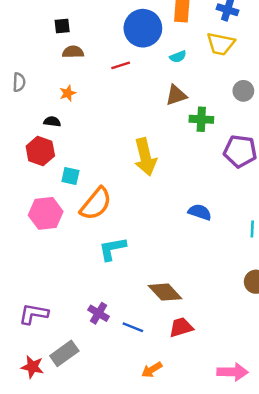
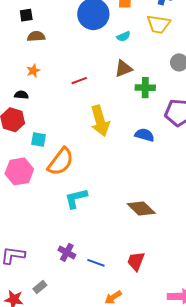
red line: (121, 65) -> (79, 81), moved
blue semicircle: (200, 212) -> (145, 135), moved
brown diamond: (165, 292) -> (141, 208), moved
red trapezoid: (181, 327) -> (136, 261), turned -50
gray rectangle: (64, 353) -> (40, 287), size x0.6

